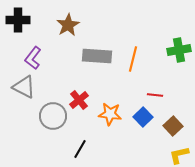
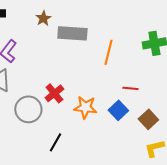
brown star: (68, 25) -> (43, 18), size x0.7
gray rectangle: (97, 56) -> (72, 33), moved

